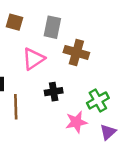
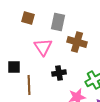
pink triangle: (33, 59) -> (43, 47), turned -30

